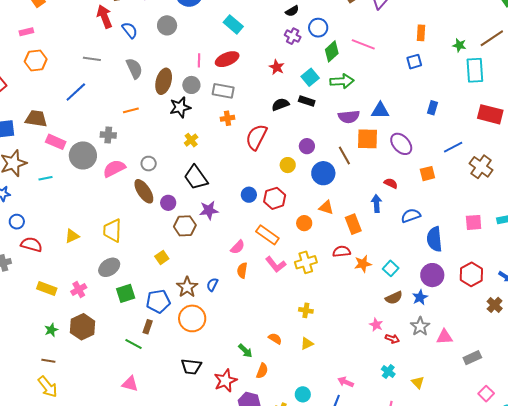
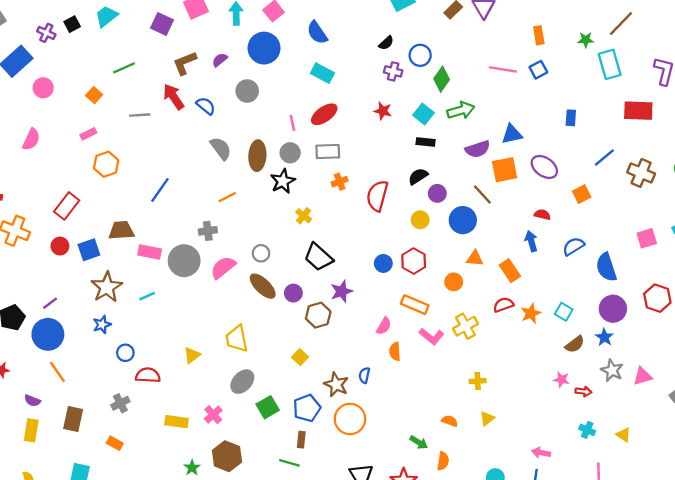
pink line: (363, 44) -> (503, 69), moved
gray line: (92, 59) -> (140, 115), moved
black semicircle: (280, 104) -> (418, 176), moved

